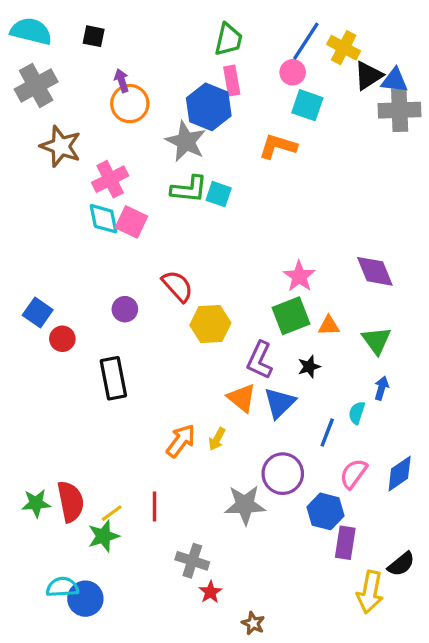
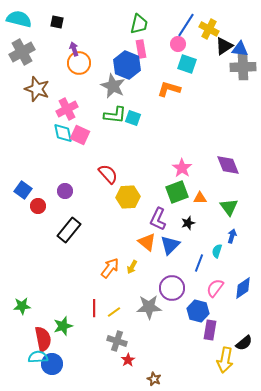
purple circle: (125, 309) -> (65, 191), moved
black rectangle: (113, 378) -> (69, 230), turned 50
red semicircle: (71, 502) -> (43, 339), moved
yellow line: (112, 513) -> (114, 312), moved

